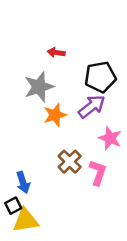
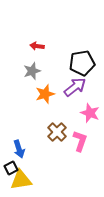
red arrow: (56, 52) -> (37, 46), moved
gray star: (39, 87) -> (32, 71), size x0.7

